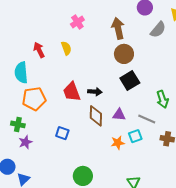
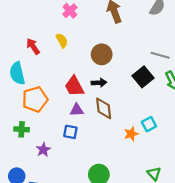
brown circle: (124, 54) -> (102, 54), moved
black square: (130, 80) -> (143, 77), moved
purple triangle: (119, 115) -> (77, 110), moved
gray line: (147, 119) -> (160, 55), moved
purple star: (25, 142) -> (43, 150), moved

